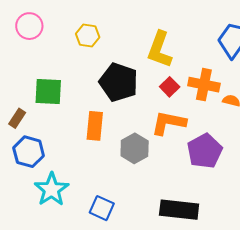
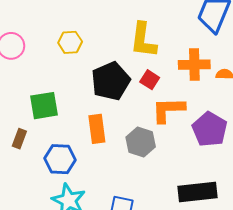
black pentagon: (119, 82) -> (111, 81), turned -30
red square: (170, 87) -> (150, 80), moved
blue hexagon: (29, 152) -> (60, 159), moved

